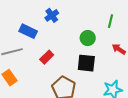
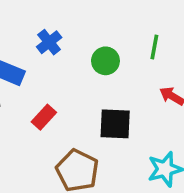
green circle: (88, 38) -> (105, 61), moved

